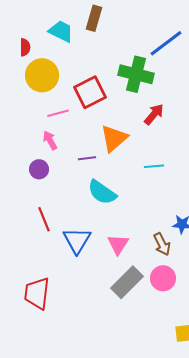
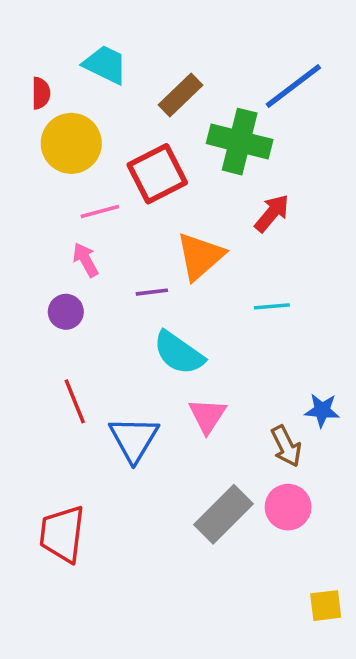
brown rectangle: (94, 18) -> (181, 95), moved, turned 30
pink triangle: (118, 244) -> (207, 416), moved

